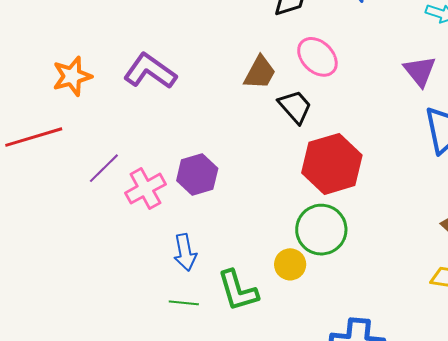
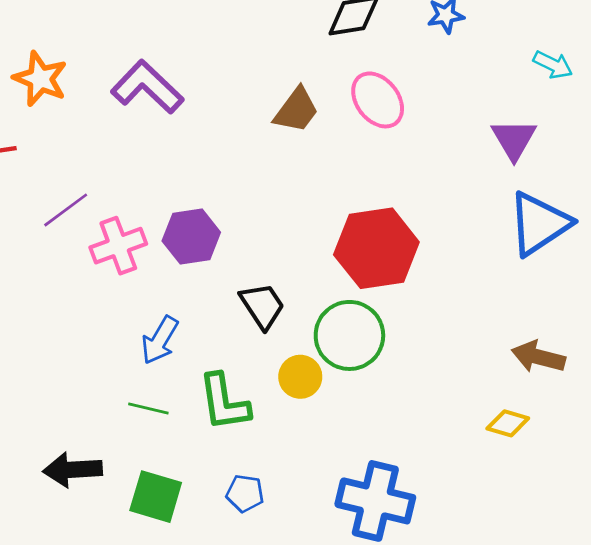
orange star: (72, 76) -> (40, 79), turned 30
black trapezoid: (295, 107) -> (262, 306), moved
blue arrow: (185, 252) -> (160, 340), turned 33

